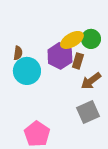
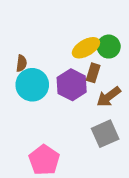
purple hexagon: (60, 56) -> (72, 85), moved

